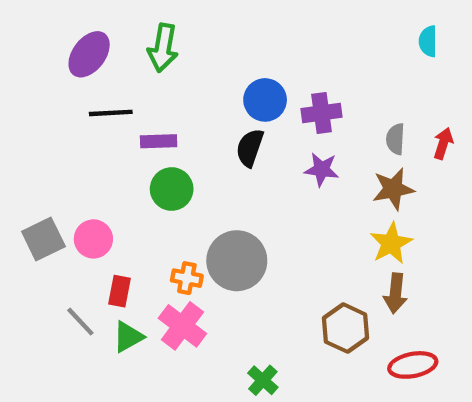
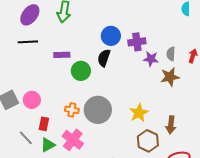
black line: (111, 113) -> (28, 42), moved
purple star: (322, 169) -> (151, 59), moved
green circle: (172, 189) -> (81, 71), moved
yellow star: (391, 243) -> (139, 113), moved
orange cross: (187, 278) -> (72, 110), moved

